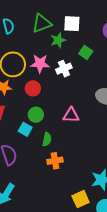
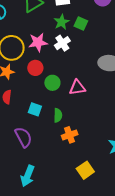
green star: (58, 40) -> (62, 22), moved
green circle: (36, 115) -> (52, 83), moved
yellow square: (81, 199) -> (85, 170), moved

